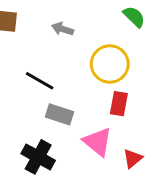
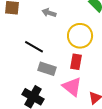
red rectangle: (119, 104) -> (76, 62), moved

